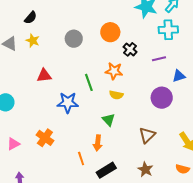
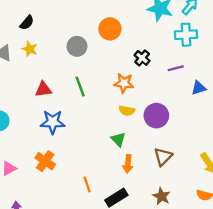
orange circle: (110, 32) -> (110, 29), moved
green line: (89, 82) -> (80, 87), moved
purple circle: (162, 98) -> (156, 116), moved
blue star: (68, 103) -> (53, 122), moved
orange arrow: (98, 143) -> (128, 164), moved

